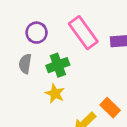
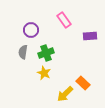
pink rectangle: (83, 33) -> (64, 20), moved, size x0.7

